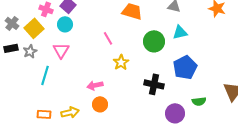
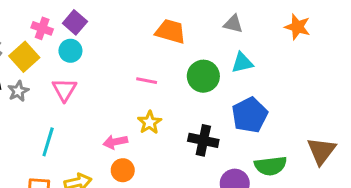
pink line: (108, 38) -> (147, 81), moved, turned -48
yellow star: (121, 62) -> (150, 122), moved
cyan line: (45, 75) -> (48, 142), moved
green semicircle: (199, 101) -> (271, 166), size x1.5

